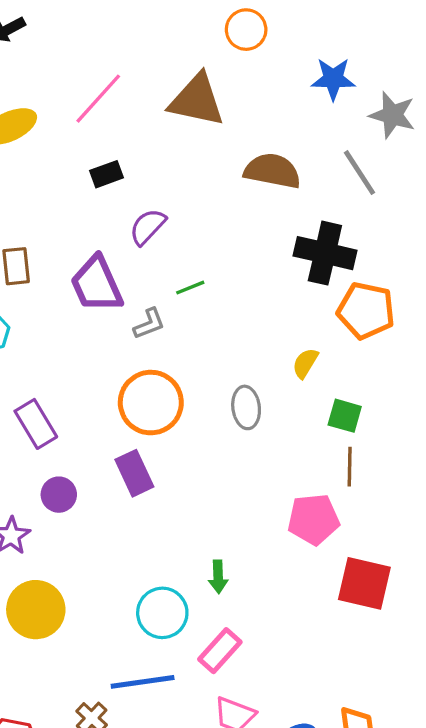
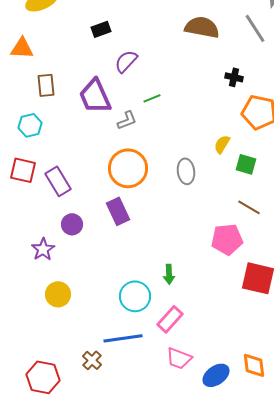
black cross: (325, 253) -> (234, 77), size x0.5
green square: (345, 416) -> (246, 164), moved
brown line: (350, 467) -> (249, 207), turned -60
yellow circle: (36, 610) -> (58, 294), size x0.7

